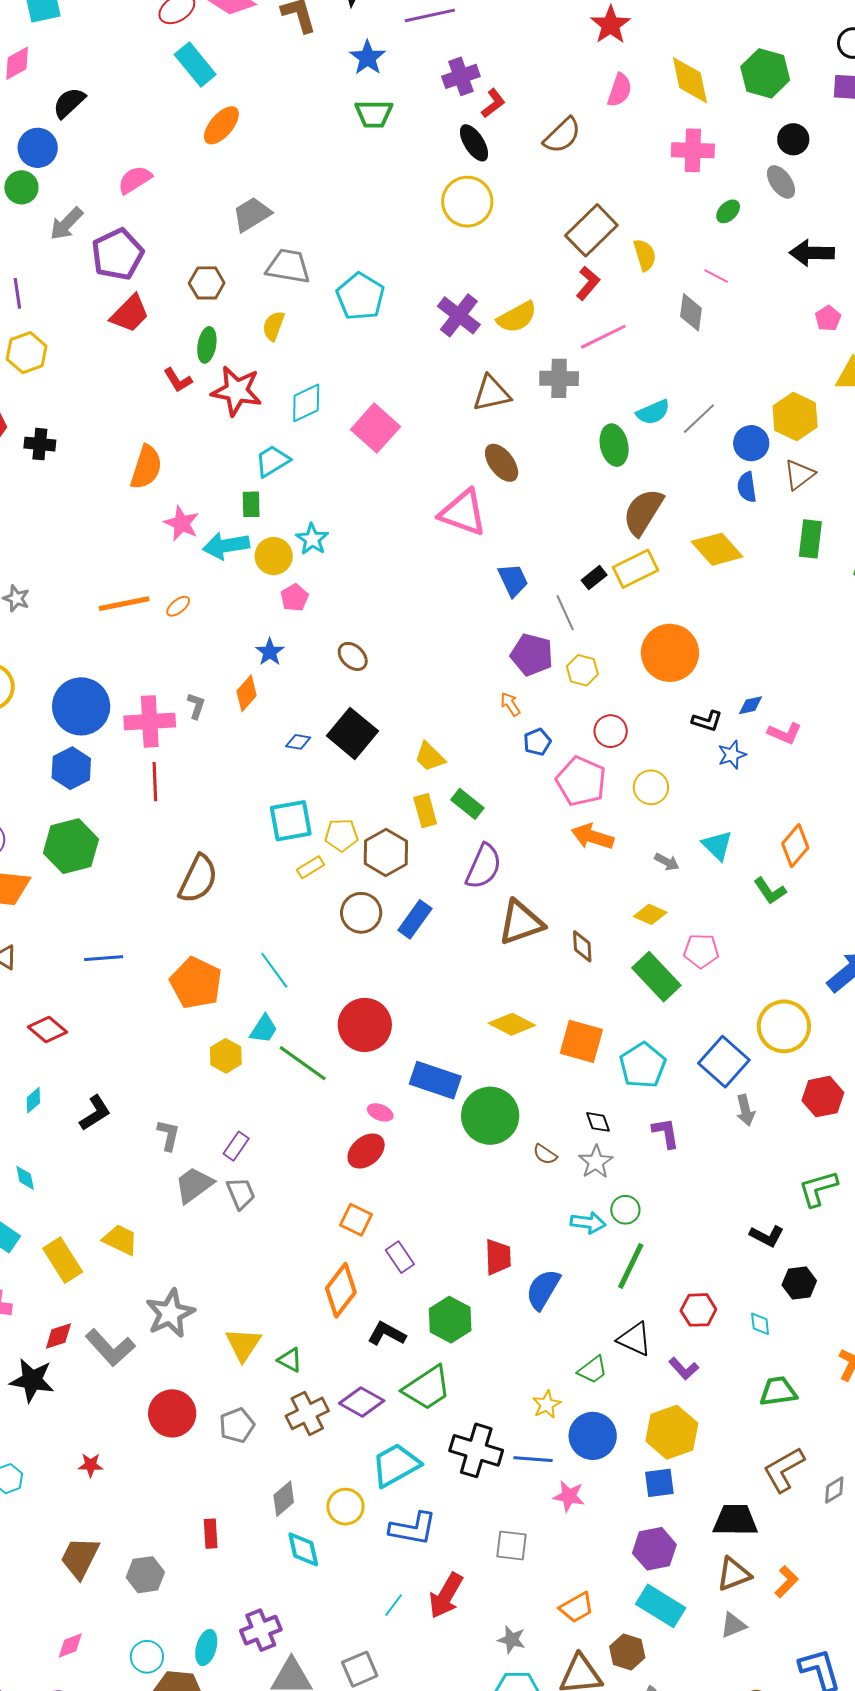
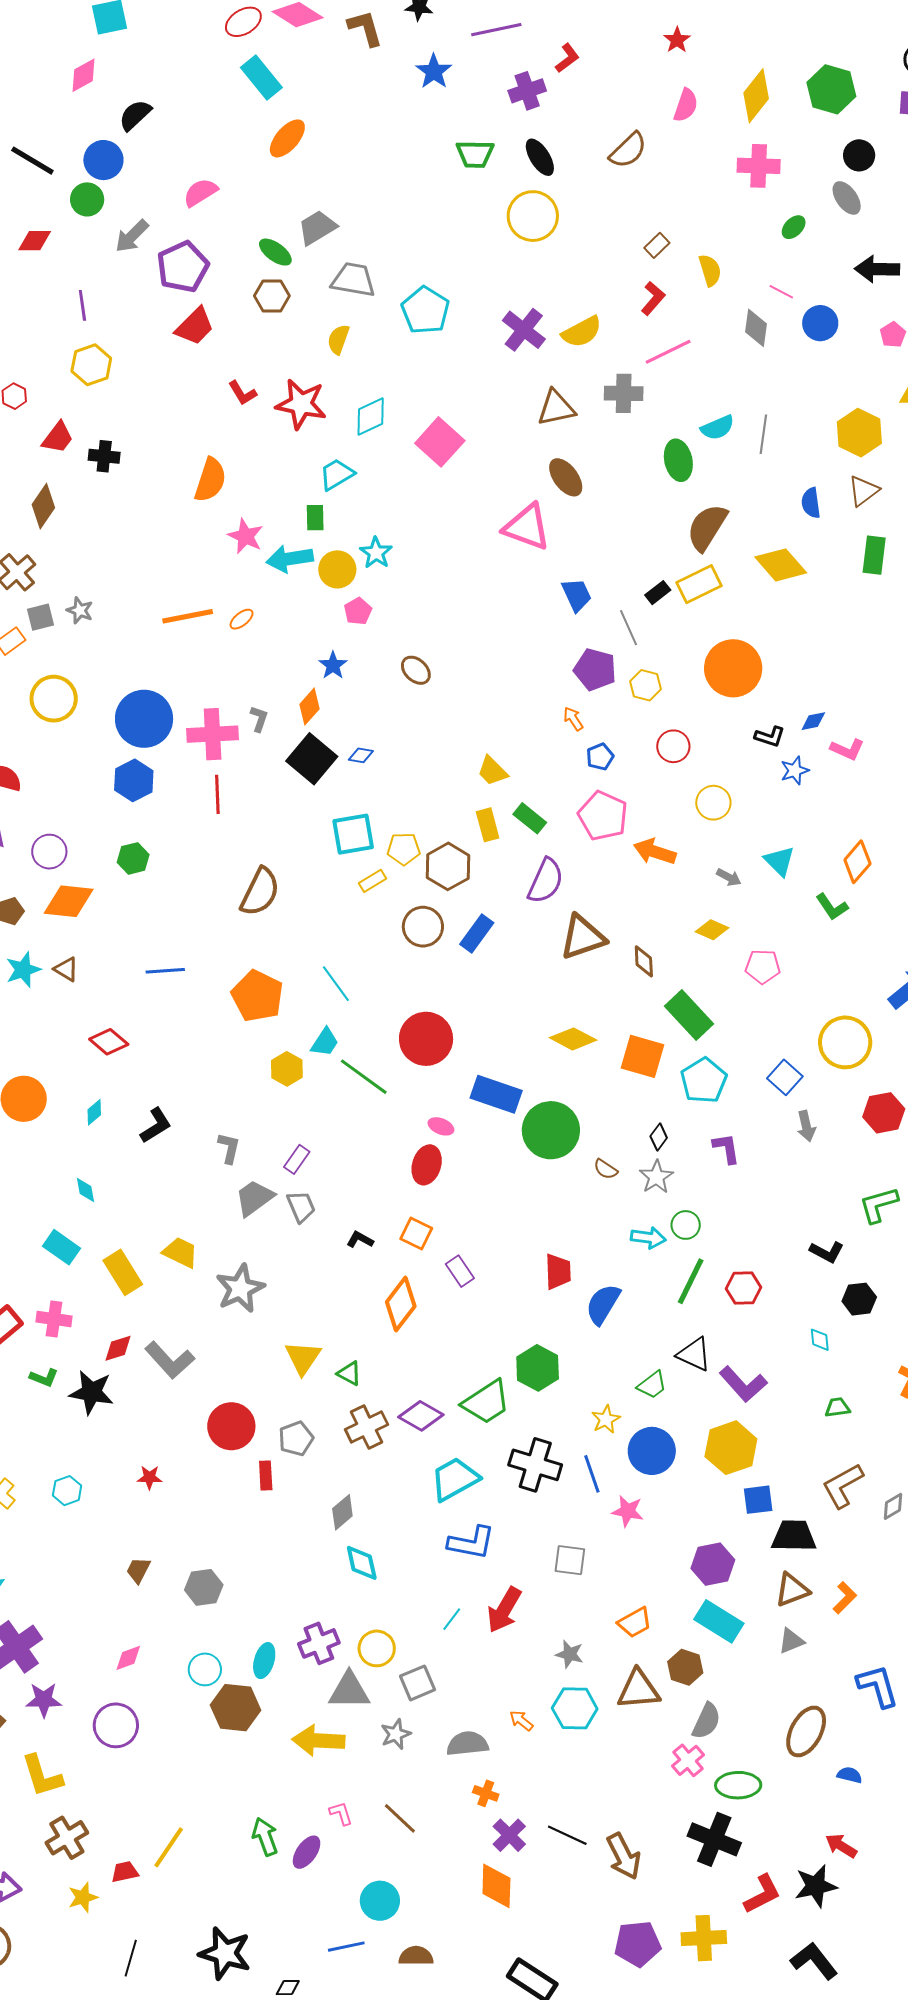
red star: (611, 25) -> (677, 40), size x0.7
yellow diamond: (690, 80) -> (756, 96), turned 50
red L-shape: (493, 103) -> (567, 58), moved
green trapezoid: (374, 114) -> (475, 154), moved
brown rectangle: (591, 230) -> (657, 245), size x0.5
green ellipse: (207, 345) -> (275, 252), moved, turned -64
gray line: (699, 419) -> (763, 434), turned -39
blue circle: (751, 443) -> (820, 323), moved
black square: (352, 733) -> (312, 759), moved
pink pentagon: (581, 781) -> (603, 816), moved
green hexagon: (71, 846) -> (133, 858), size x0.6
green rectangle: (656, 977) -> (689, 1015), moved
blue square: (724, 1062) -> (785, 1077), size x0.7
black diamond: (598, 1122) -> (659, 1137), turned 56
red ellipse: (366, 1151) -> (427, 1165), turned -33
red hexagon: (698, 1310) -> (744, 1288), moved
gray star: (170, 1313) -> (240, 1288), moved
green hexagon: (450, 1320) -> (538, 1368), moved
black L-shape: (387, 1334) -> (360, 1240), moved, size x0.7
purple L-shape: (684, 1369) -> (743, 1384), size x1.6
green trapezoid: (778, 1391) -> (837, 1407), size x0.7
blue line: (533, 1459) -> (592, 1474), turned 66
blue square: (659, 1483) -> (758, 1500), moved
yellow circle: (345, 1507) -> (377, 1648), moved
red rectangle: (211, 1534) -> (266, 1475), moved
brown trapezoid: (80, 1558) -> (138, 1570), size x0.6

